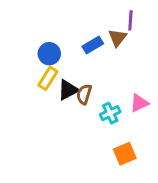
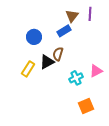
brown triangle: (117, 38) -> (72, 16), moved
yellow rectangle: (48, 78) -> (28, 69), moved
brown semicircle: (84, 94) -> (58, 54), moved

